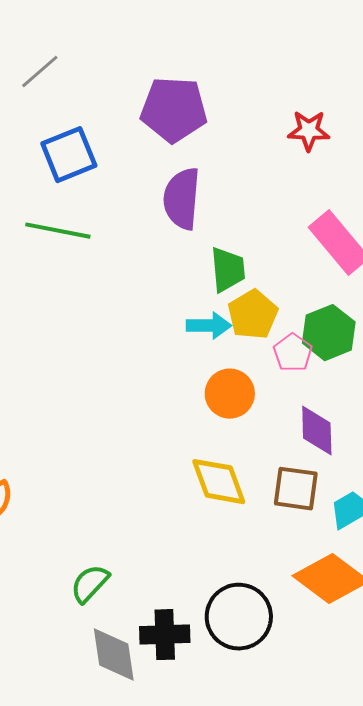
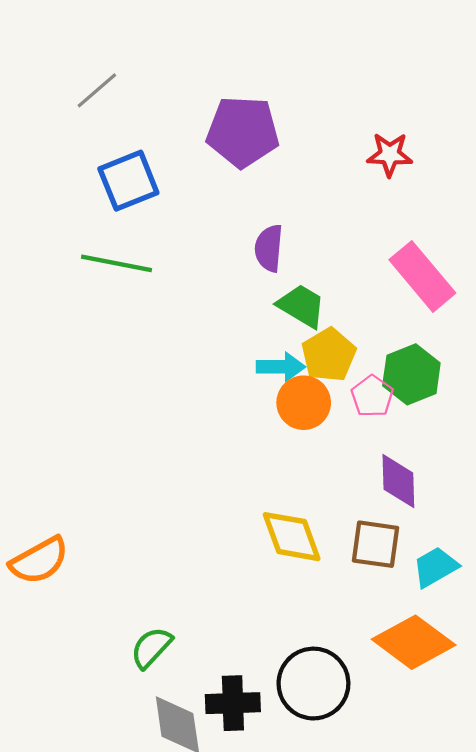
purple semicircle: (182, 199) -> (269, 248), moved, size x0.7
green trapezoid: (228, 270) -> (301, 306), turned -54
orange circle: (230, 394) -> (304, 403), moved

